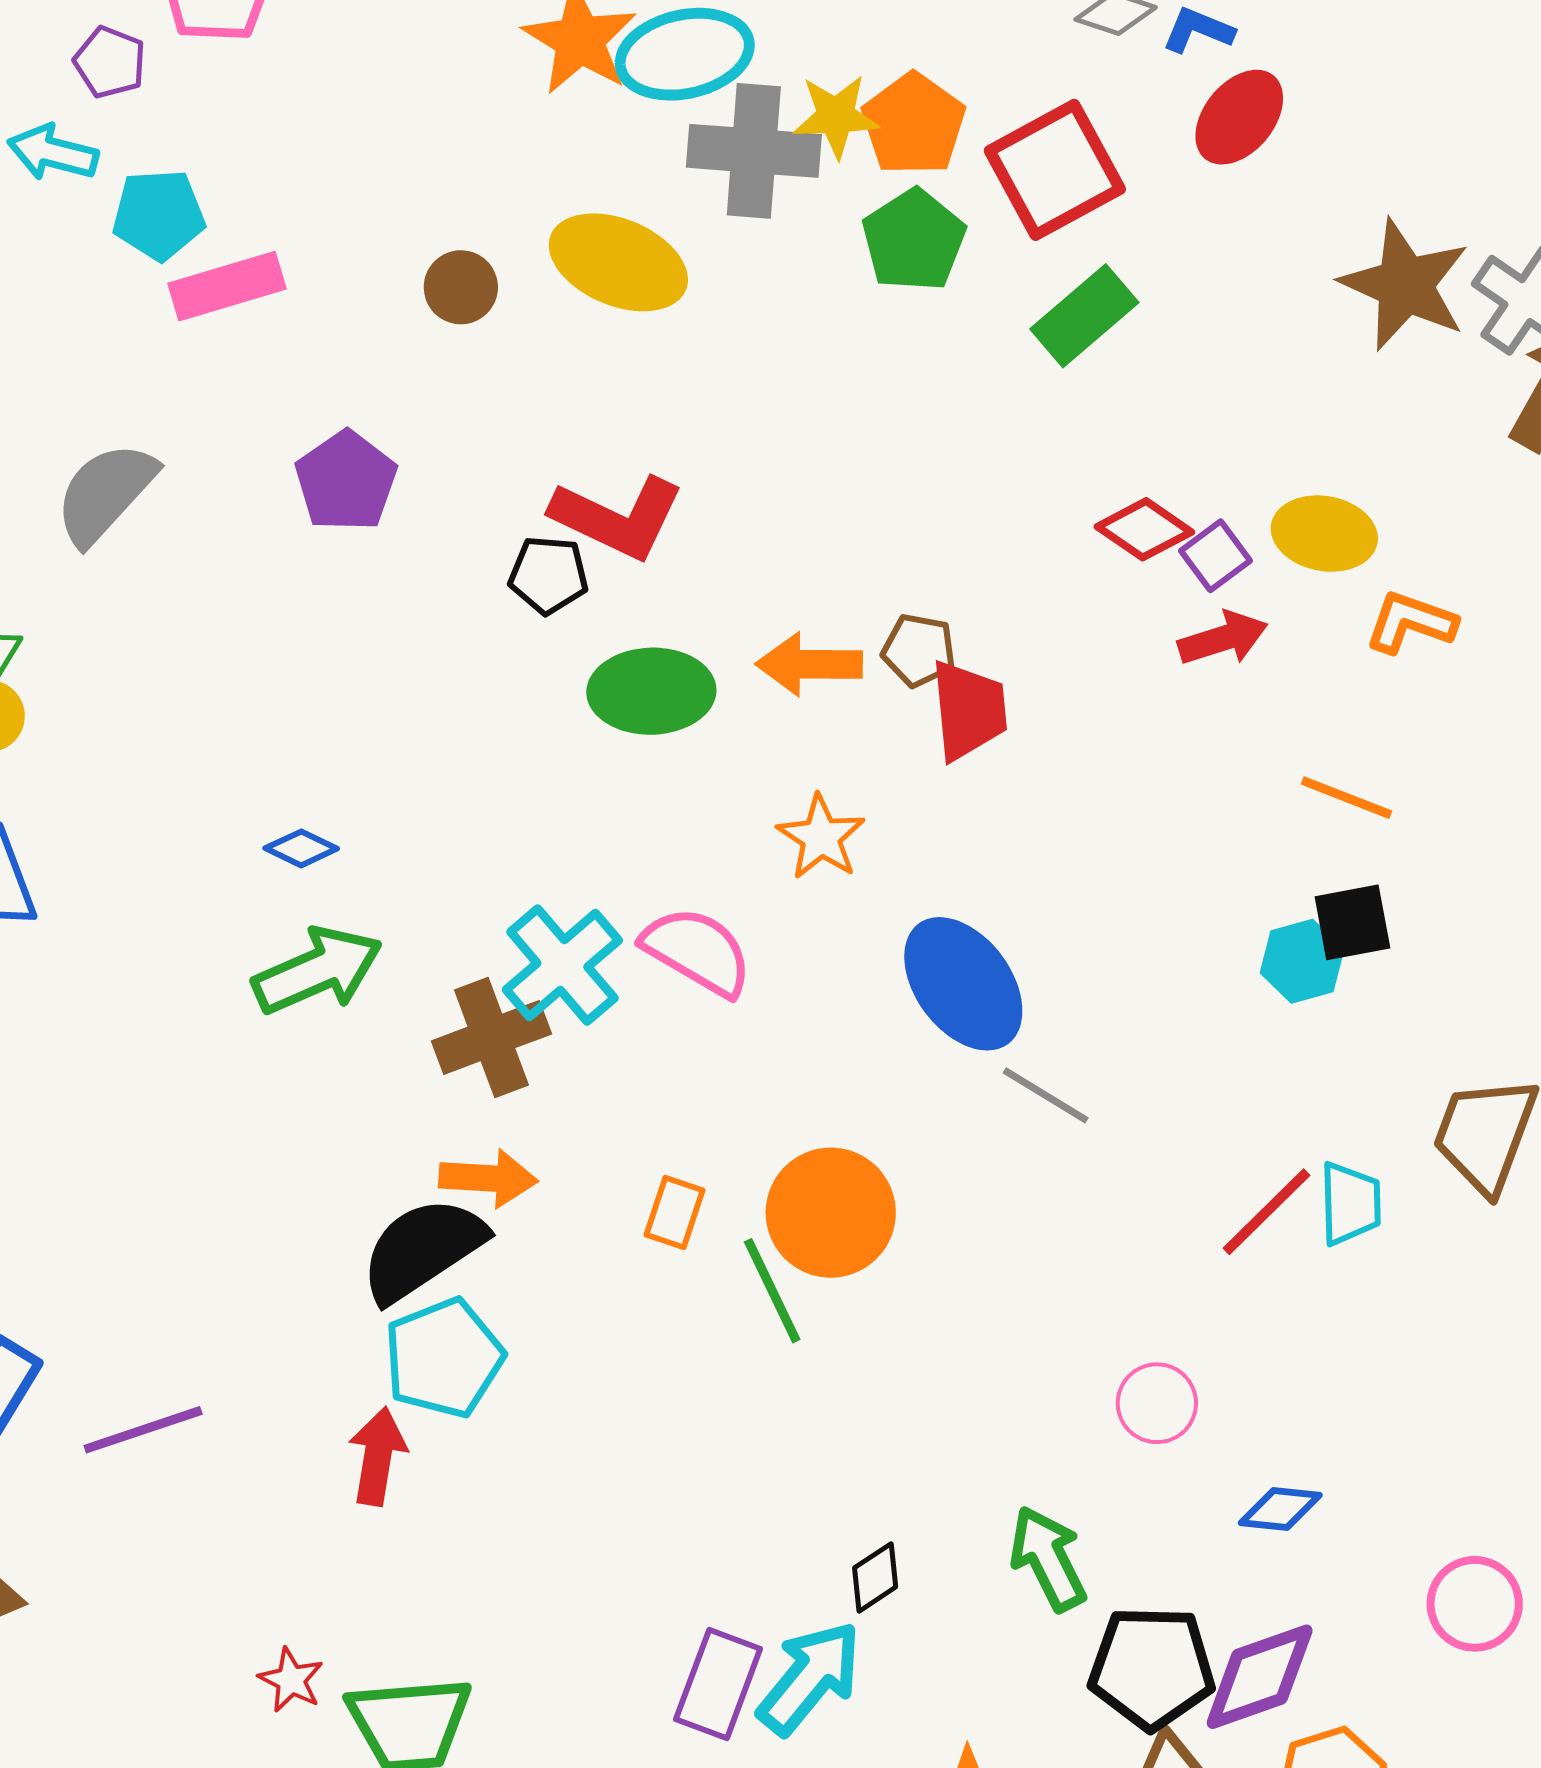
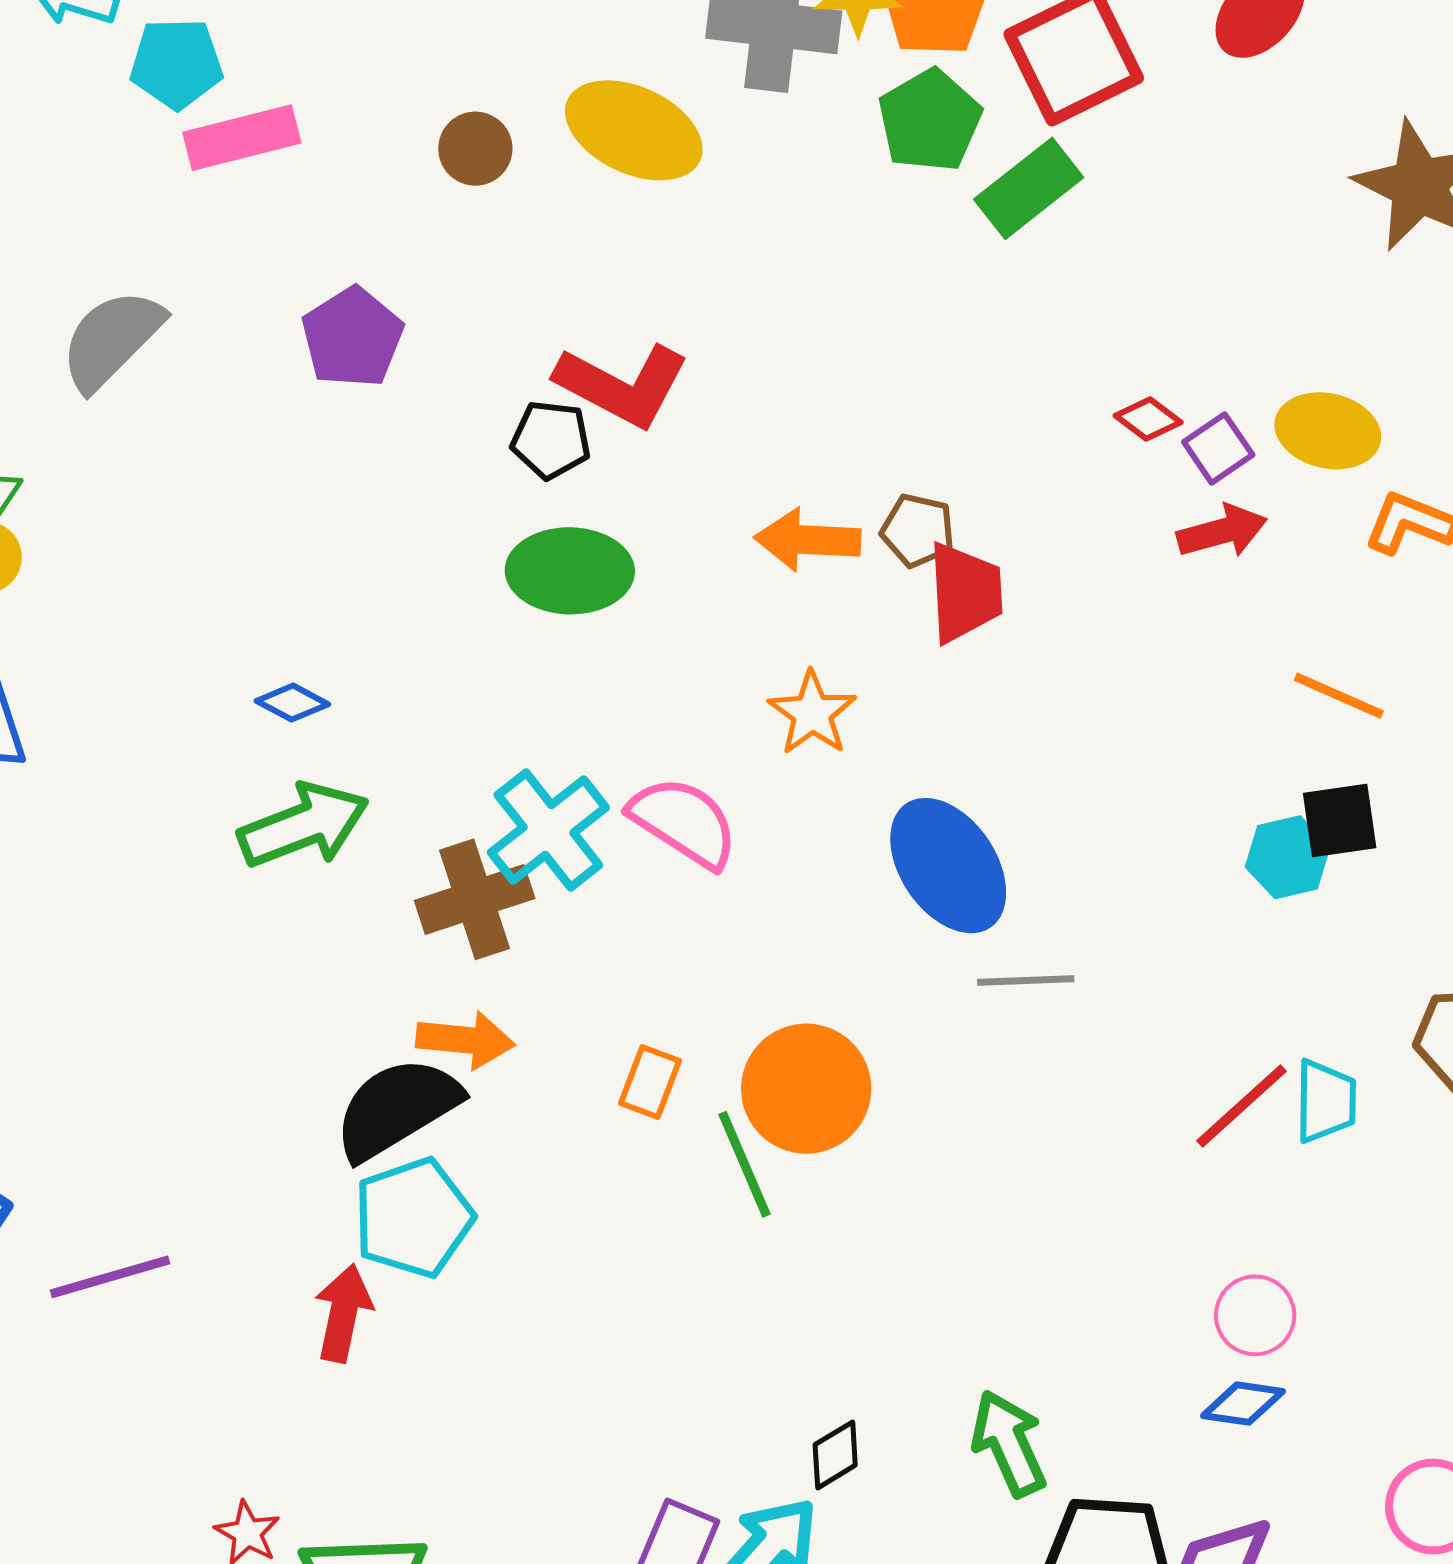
green rectangle: (1084, 316) -> (1029, 188), moved
red diamond: (1144, 529) -> (1148, 419), size x0.7
green ellipse: (651, 691) -> (570, 571), moved
gray line: (1046, 1095) -> (1026, 980), turned -36
pink circle: (1157, 1403) -> (1255, 1315), moved

